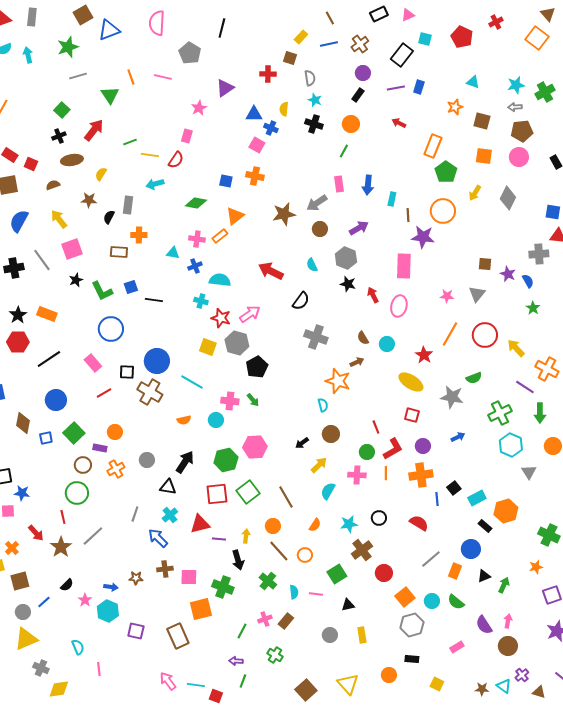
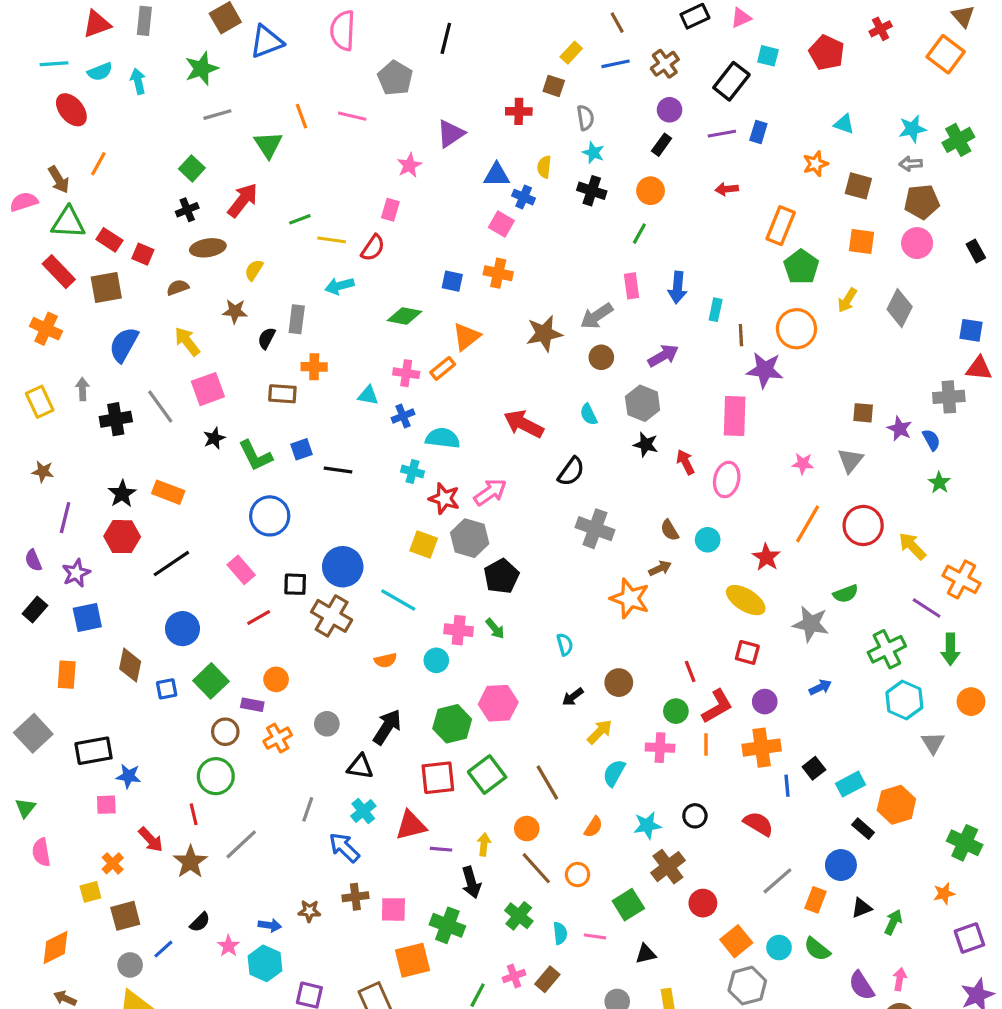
red arrow: (399, 123) -> (727, 189), turned -32
cyan semicircle: (323, 405) -> (565, 644), moved

